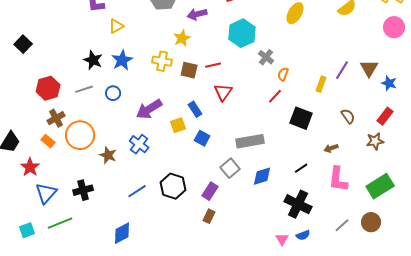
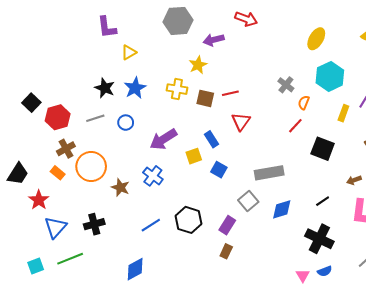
cyan hexagon: (242, 33) -> (330, 76), moved
black square: (23, 44) -> (31, 103), moved

